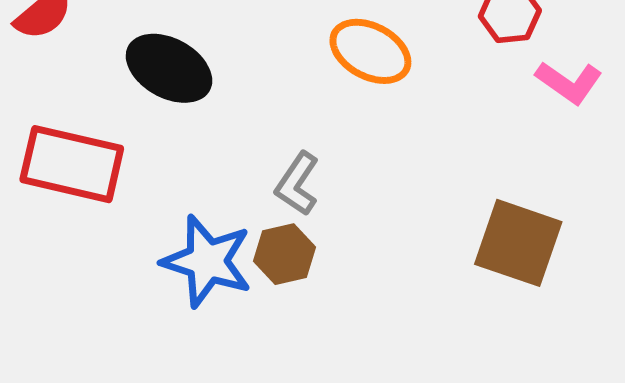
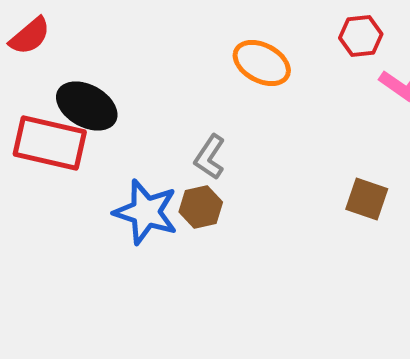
black ellipse: (169, 68) -> (87, 106), moved
brown square: (518, 243) -> (367, 199), size x0.7

